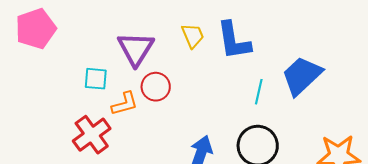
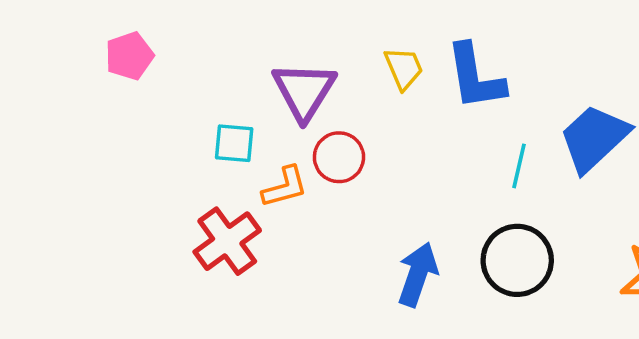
pink pentagon: (36, 29) -> (129, 56), size x0.7

